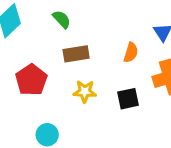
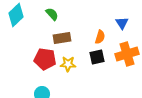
red pentagon: (31, 80) -> (45, 59), moved, turned -30
black square: (128, 99) -> (97, 57), moved

